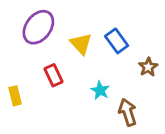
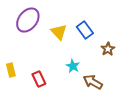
red rectangle: (53, 75) -> (39, 79), moved
brown arrow: (128, 112) -> (93, 82), turned -42

